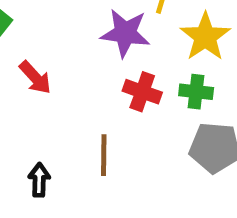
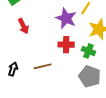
red cross: (142, 92) -> (66, 45), turned -35
brown line: (104, 155) -> (43, 66), turned 60

